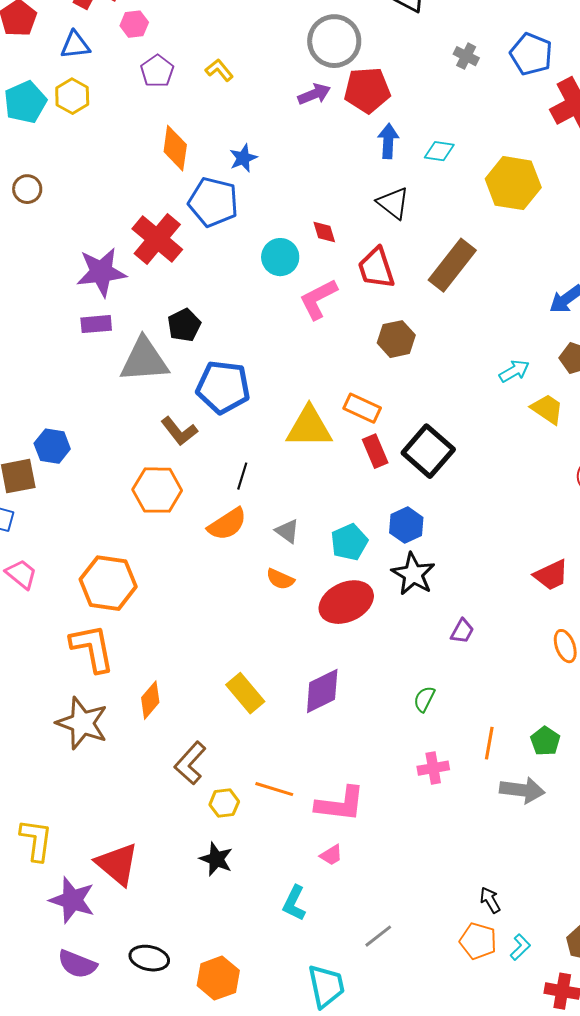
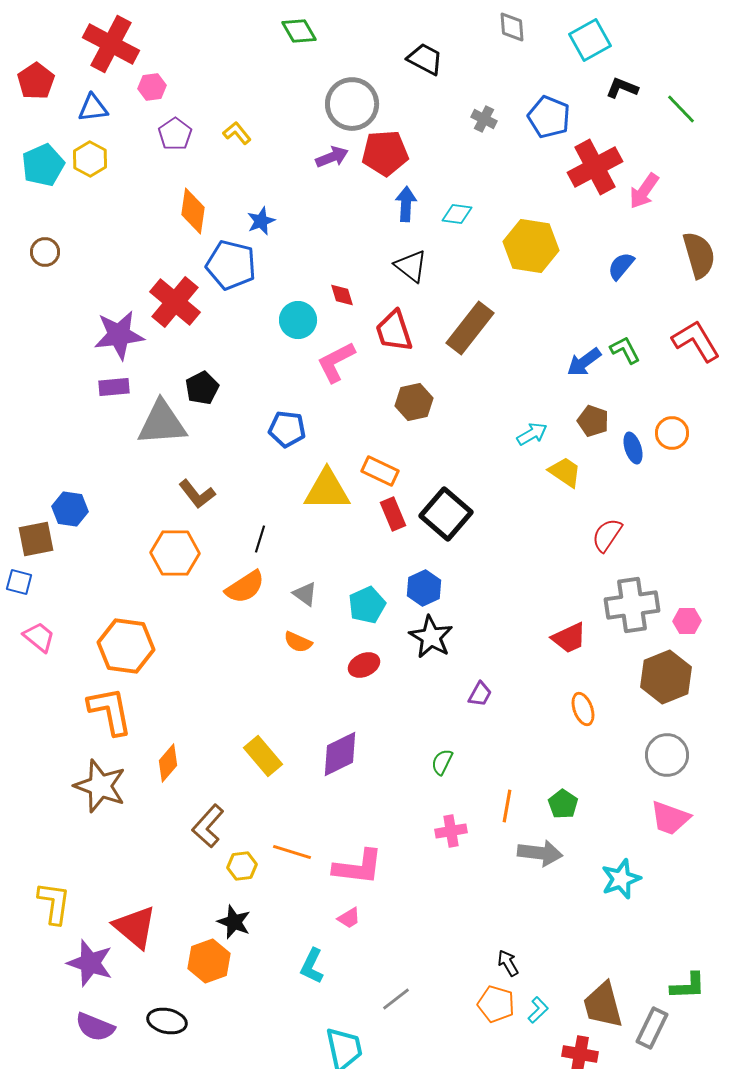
blue pentagon: (223, 387) -> (287, 429), moved, size x0.7
red ellipse: (346, 602) -> (364, 665), size x0.6
orange hexagon: (218, 978) -> (209, 961), moved

